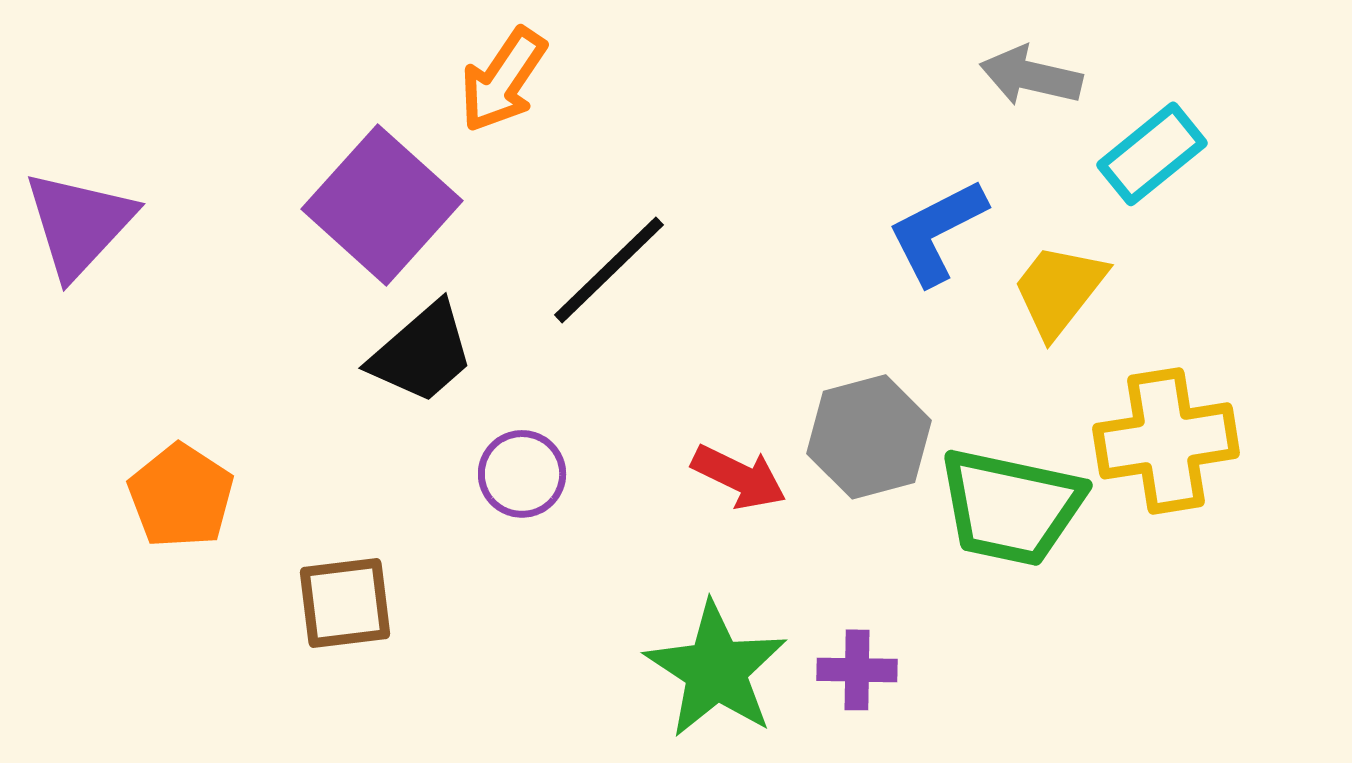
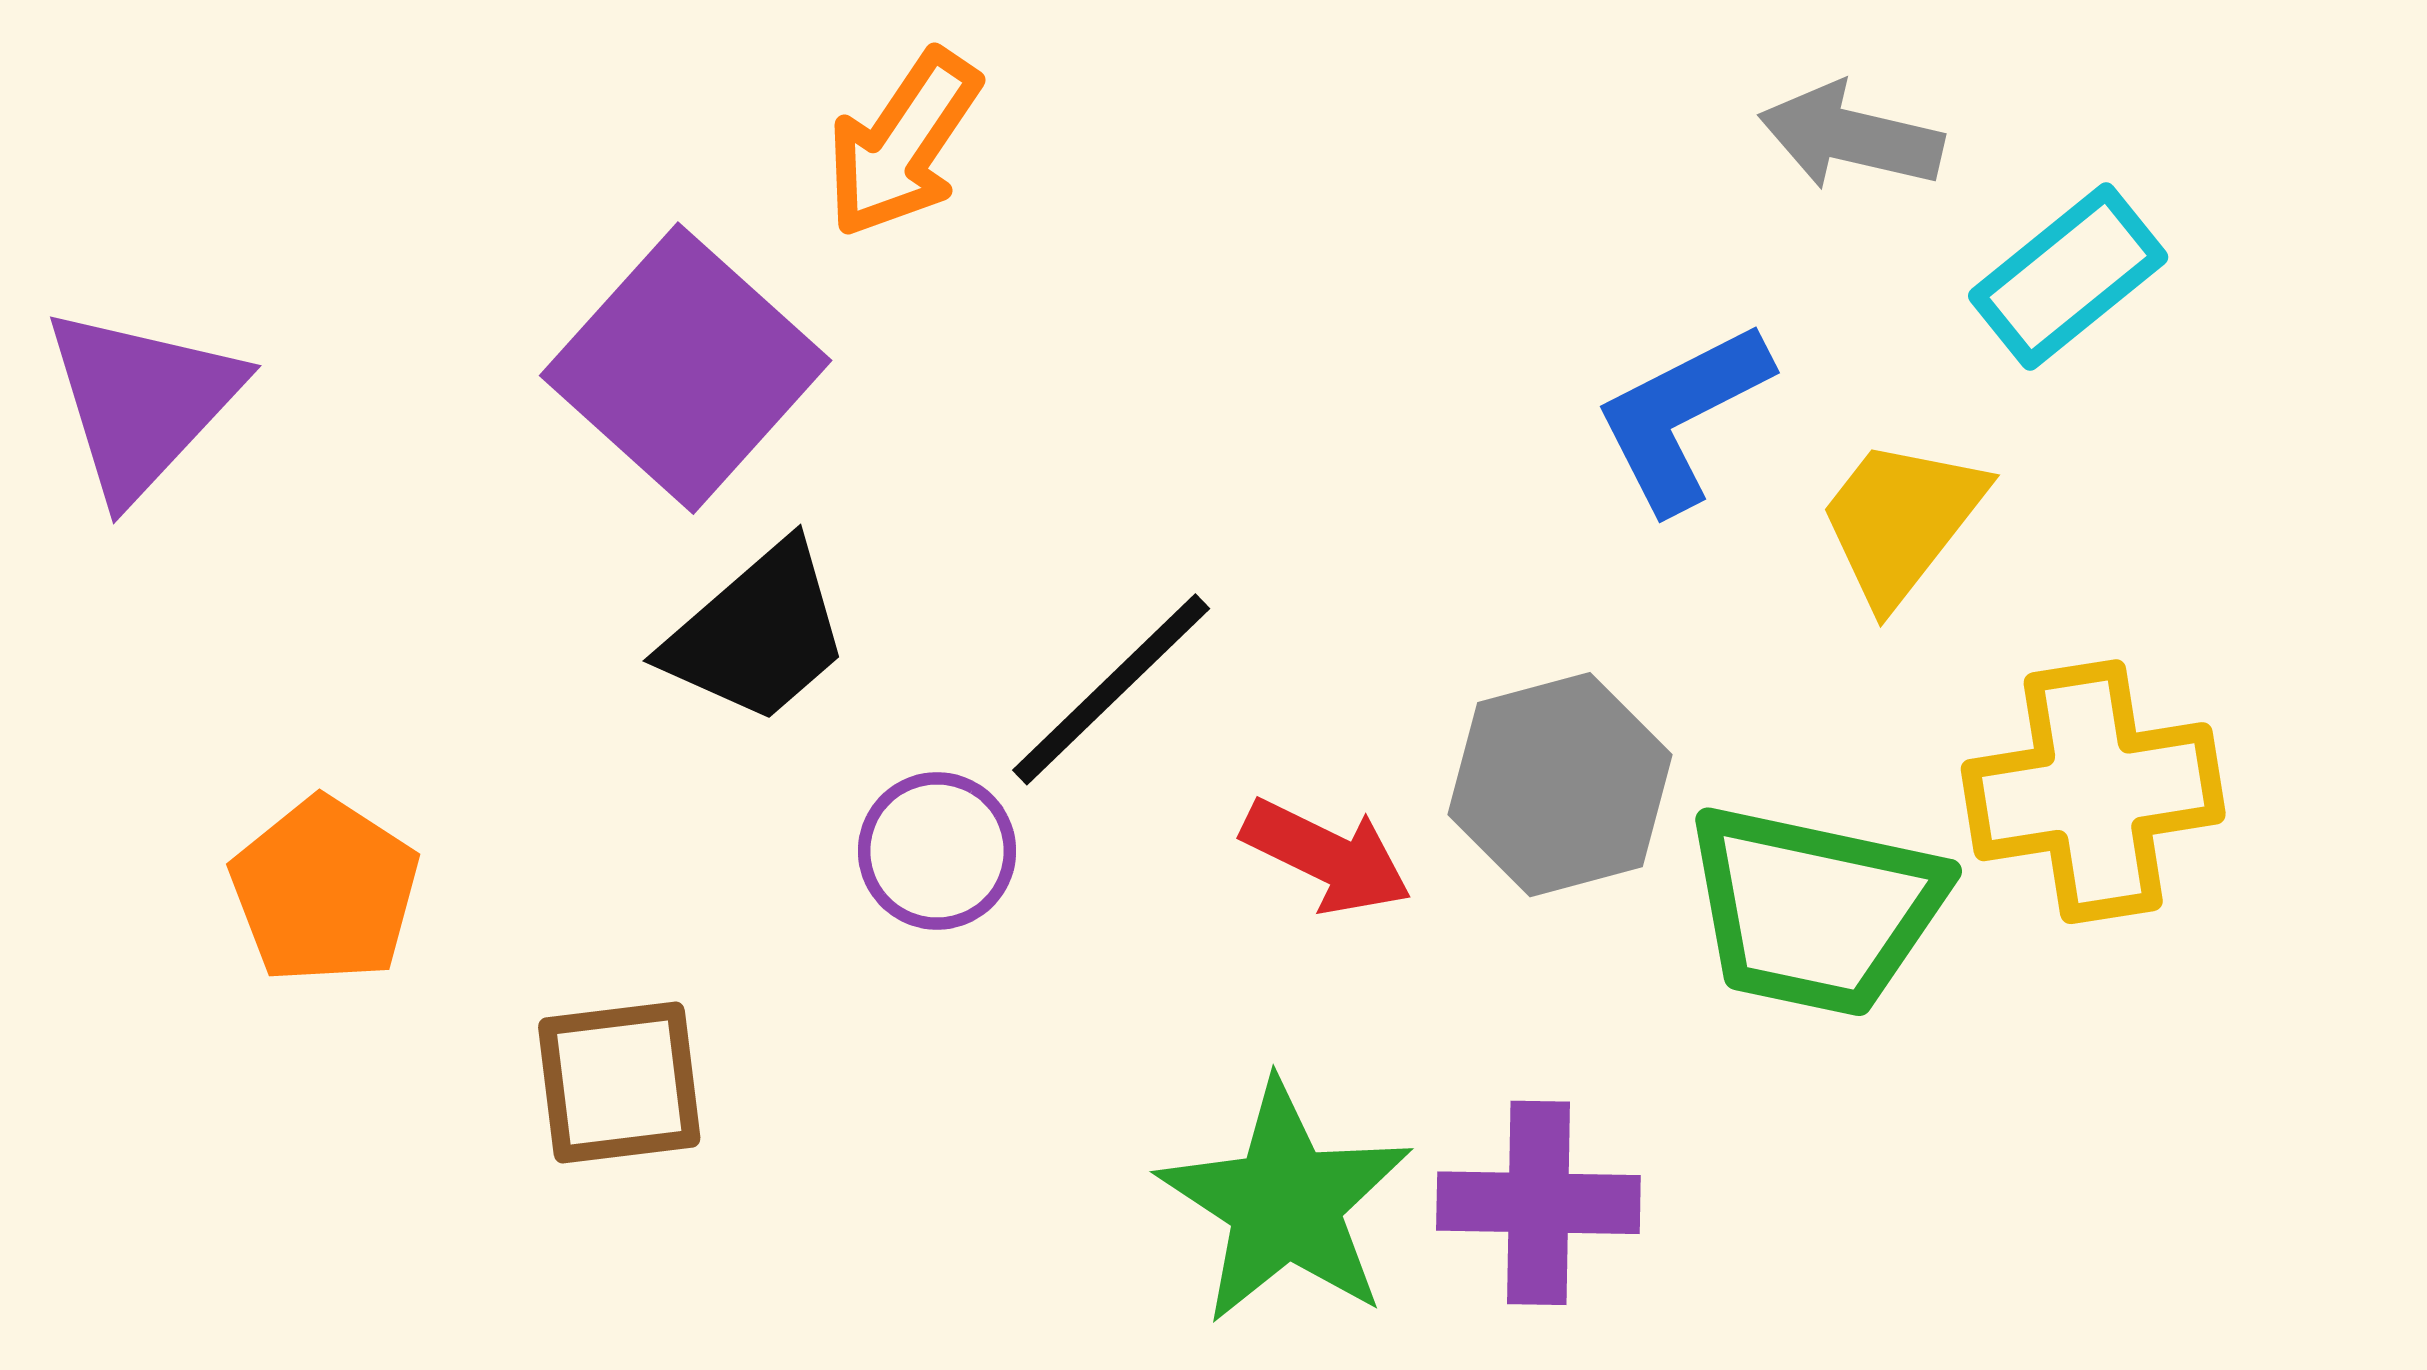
black line: (609, 270) -> (1111, 689), moved
purple cross: (857, 670) -> (1538, 1203), size x1.4

